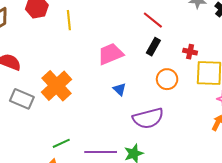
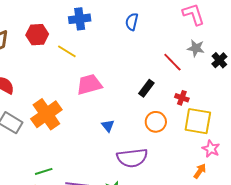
yellow line: (69, 20) -> (67, 51), turned -60
red line: (153, 20) -> (172, 62), moved
pink trapezoid: (110, 54) -> (89, 84), moved

